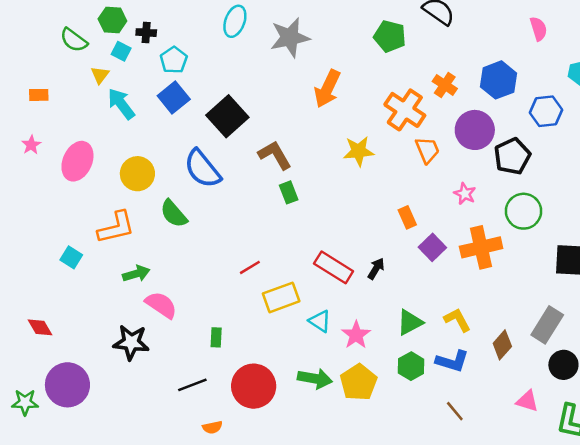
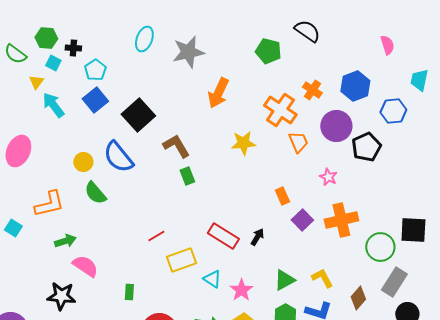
yellow circle: (137, 174) -> (83, 162), moved, size x0.7
green circle: (524, 211) -> (380, 247), moved

